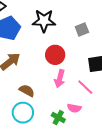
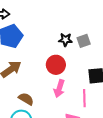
black star: (44, 21) -> (65, 40), moved, size x0.6
pink line: (85, 87) -> (84, 98), turned 42

